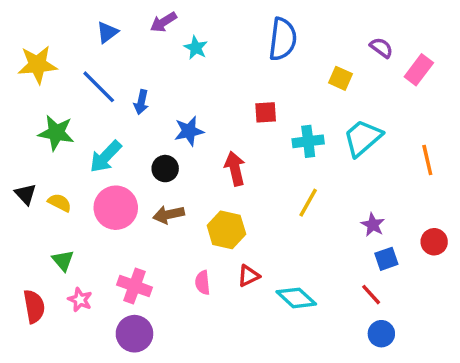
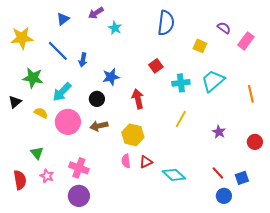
red square: (266, 112) -> (156, 66), turned -32
black triangle: (26, 194) -> (15, 102), moved, turned 32
yellow semicircle: (60, 203) -> (41, 113), moved
blue square: (386, 259) -> (242, 178), moved
pink semicircle: (203, 283) -> (126, 161), moved

